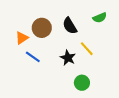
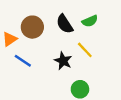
green semicircle: (100, 18) -> (90, 21), moved

